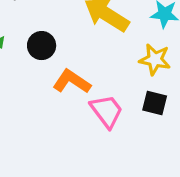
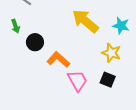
black circle: (42, 46) -> (35, 42), moved

